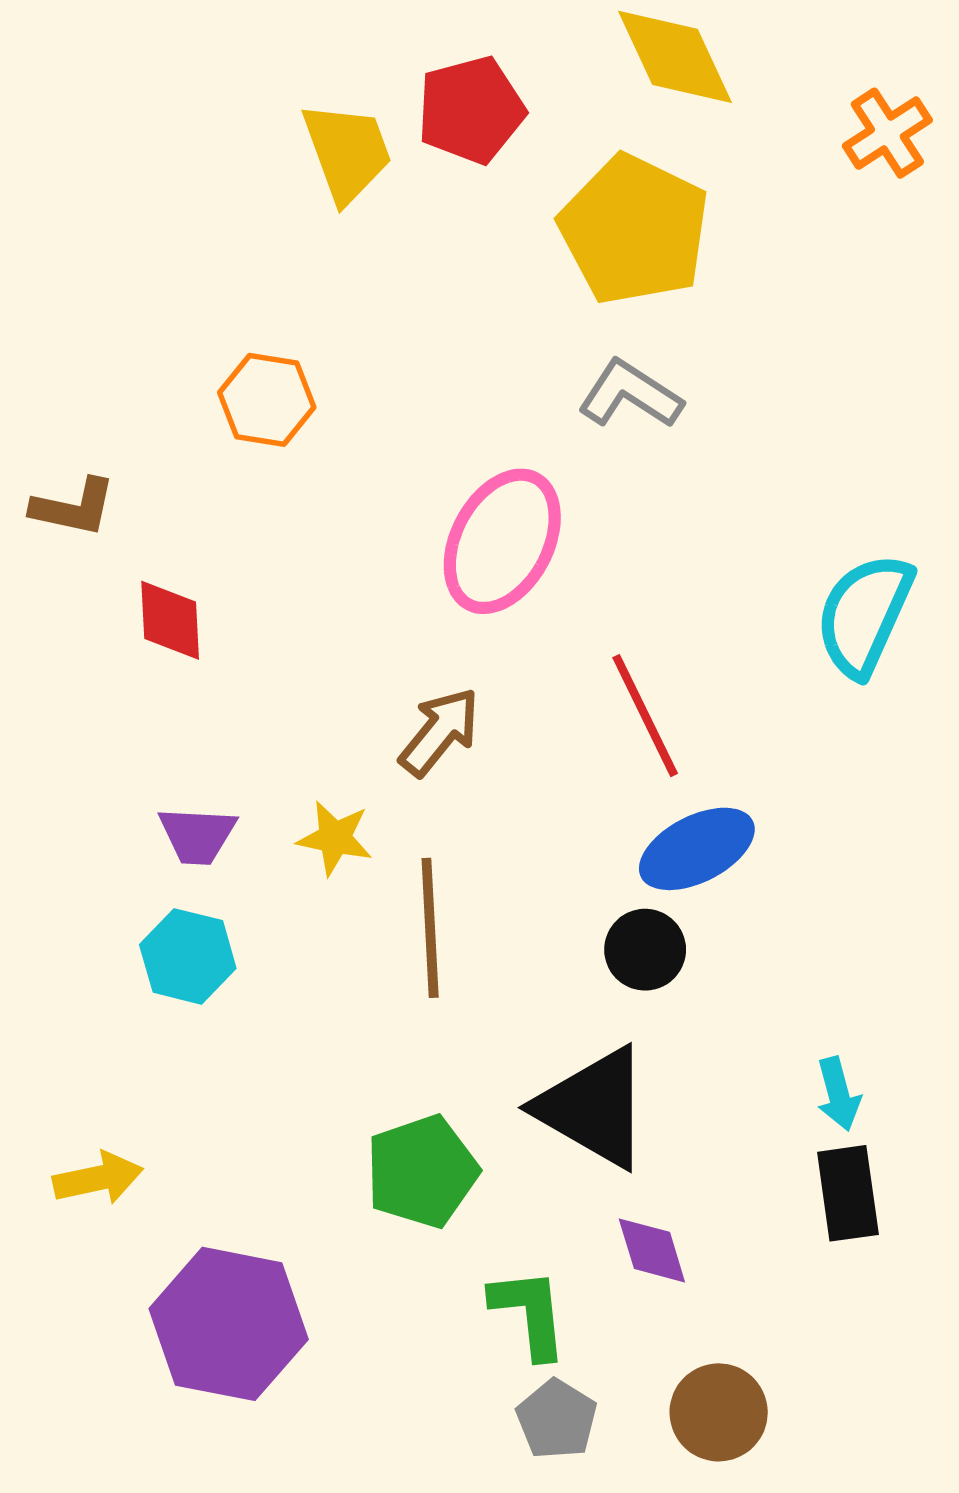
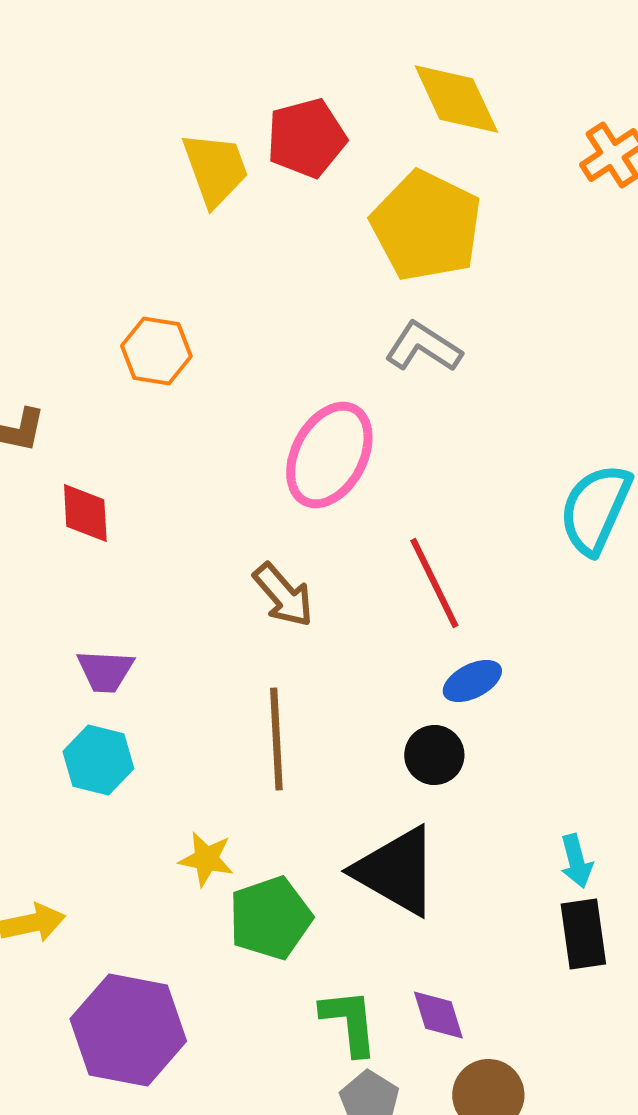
brown arrow: (440, 732) -> (283, 595), turned 100
yellow star: (335, 838) -> (206, 859), moved
blue ellipse: (697, 849) -> (472, 681), size x0.7
purple diamond: (652, 1250) -> (438, 1015), moved

